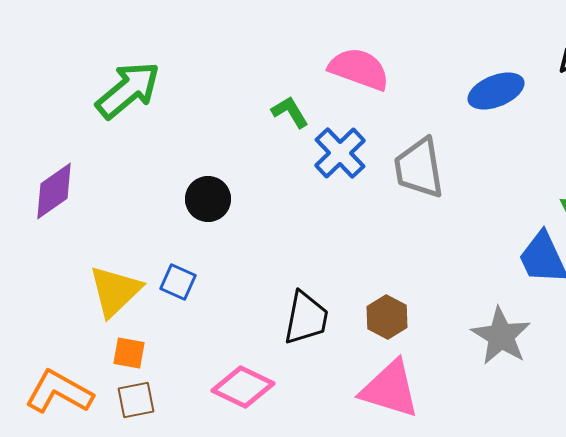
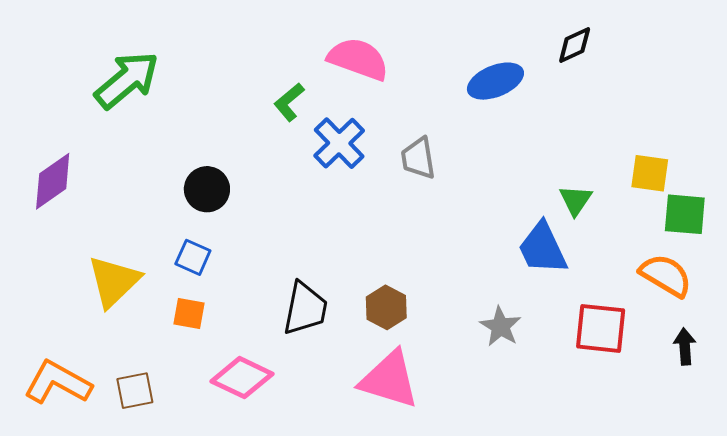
green L-shape: (290, 112) -> (289, 102), turned -99
gray trapezoid: (419, 168) -> (418, 158), size x0.7
blue square: (178, 282) -> (193, 257), moved
gray star: (501, 336) -> (500, 326), size x0.7
orange square: (129, 353) -> (189, 313), moved

